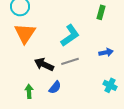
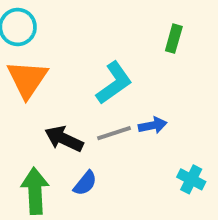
blue arrow: (106, 52) -> (153, 125), moved
green arrow: (29, 91) -> (35, 191), size x1.6

